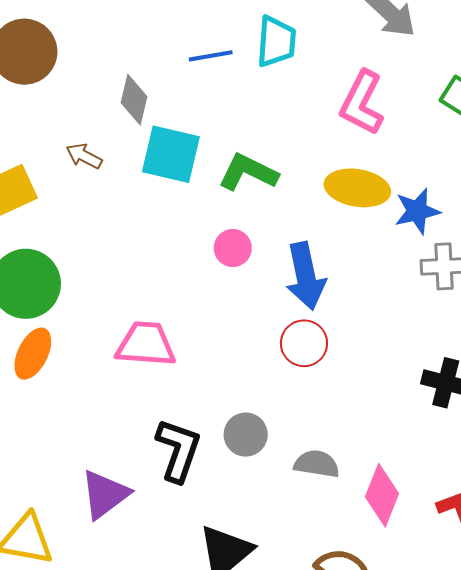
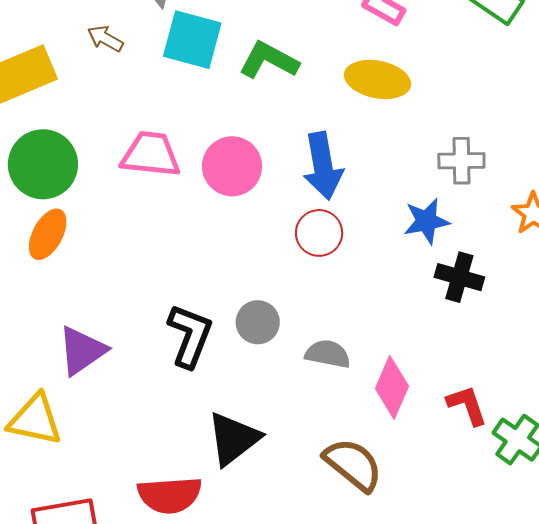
blue star: (417, 211) -> (426, 221), moved
pink circle: (233, 248) -> (232, 166), moved, size x1.6
pink trapezoid: (146, 344) -> (151, 154), moved
purple triangle: (105, 494) -> (82, 351), moved

